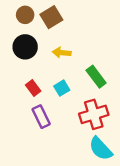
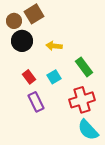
brown circle: (25, 15) -> (14, 21), moved
brown square: (51, 17) -> (34, 14), moved

